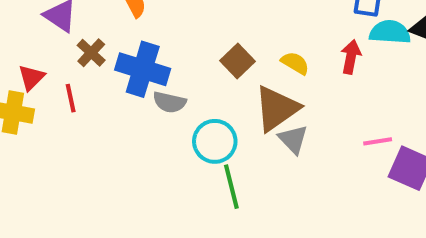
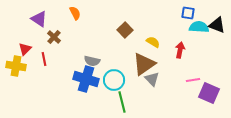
red arrow: (351, 57) -> (180, 50), moved
brown square: (237, 61) -> (125, 30), moved
blue cross: (143, 69) -> (86, 79), moved

